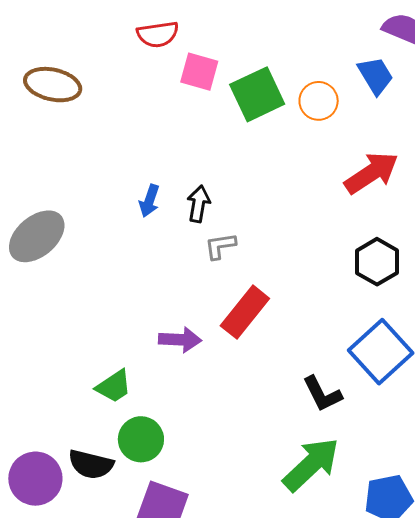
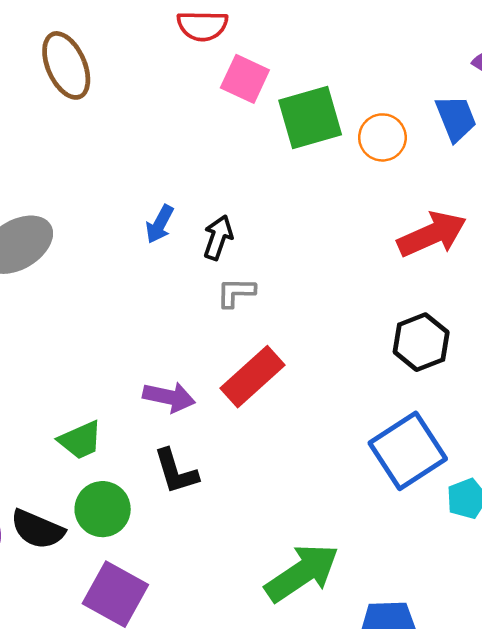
brown ellipse: (53, 85) -> (66, 65), turned 44
black L-shape: (322, 394) -> (176, 471), moved

